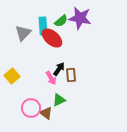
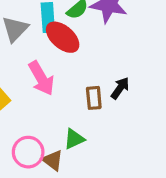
black arrow: (59, 69) -> (120, 88), moved
pink arrow: (51, 78) -> (41, 78), moved, size x1.5

